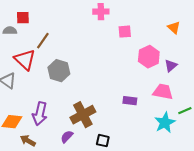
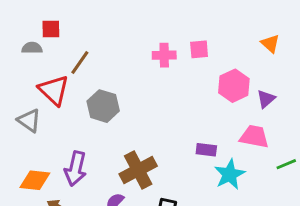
pink cross: (101, 12) -> (164, 55), moved
cyan star: (165, 123) -> (230, 174), moved

